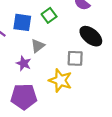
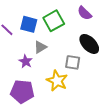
green square: (49, 15) -> (54, 21), size x1.5

